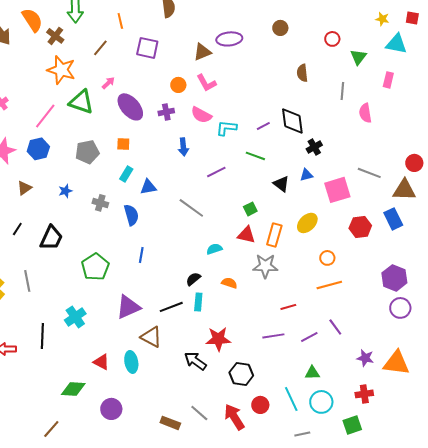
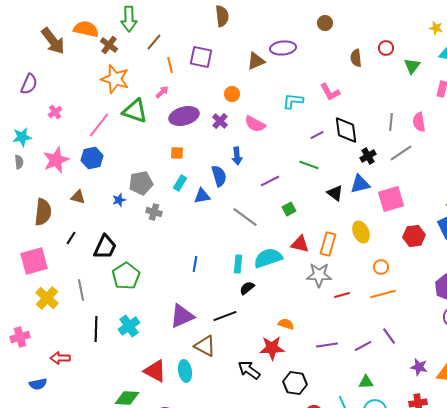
orange semicircle: (32, 20) -> (86, 29), turned -45
orange line: (120, 21) -> (170, 65), moved
brown circle: (280, 28) -> (325, 23), moved
brown line: (100, 48) -> (154, 42), moved
brown semicircle: (302, 73) -> (356, 58), moved
pink L-shape: (206, 83) -> (330, 92), moved
gray line: (342, 91) -> (391, 122), moved
purple ellipse: (130, 107) -> (184, 116), turned -64
purple cross: (166, 112) -> (220, 121), turned -35
cyan L-shape: (226, 128) -> (293, 101), moved
gray pentagon: (87, 152) -> (141, 183), moved
gray line: (369, 173) -> (401, 153), moved, turned -55
blue triangle: (306, 175) -> (360, 184), size x1.5
brown triangle: (24, 188) -> (78, 197), turned 49
green square: (250, 209) -> (289, 209), moved
blue semicircle: (131, 215) -> (219, 176), moved
yellow ellipse: (307, 223) -> (361, 232), turned -70
cyan semicircle: (214, 249) -> (268, 258), size x1.8
green pentagon: (95, 267) -> (126, 276), moved
orange semicircle: (229, 283) -> (286, 324), moved
cyan rectangle: (198, 302) -> (238, 264), moved
red line: (288, 307) -> (342, 295), moved
black line: (42, 336) -> (96, 329), moved
red triangle: (101, 362) -> (155, 371), size x1.4

